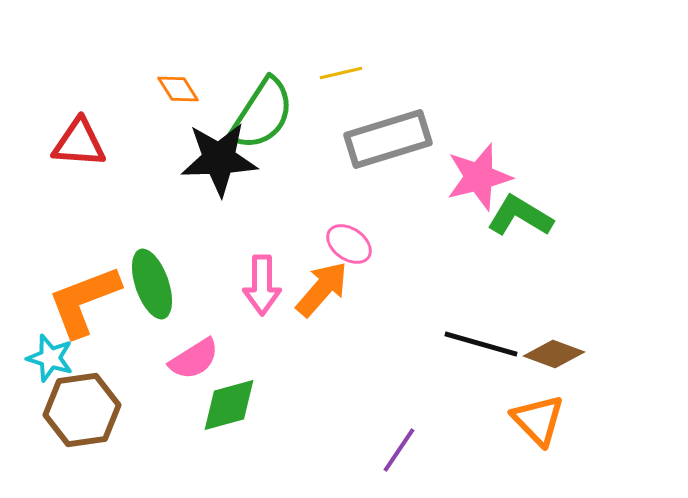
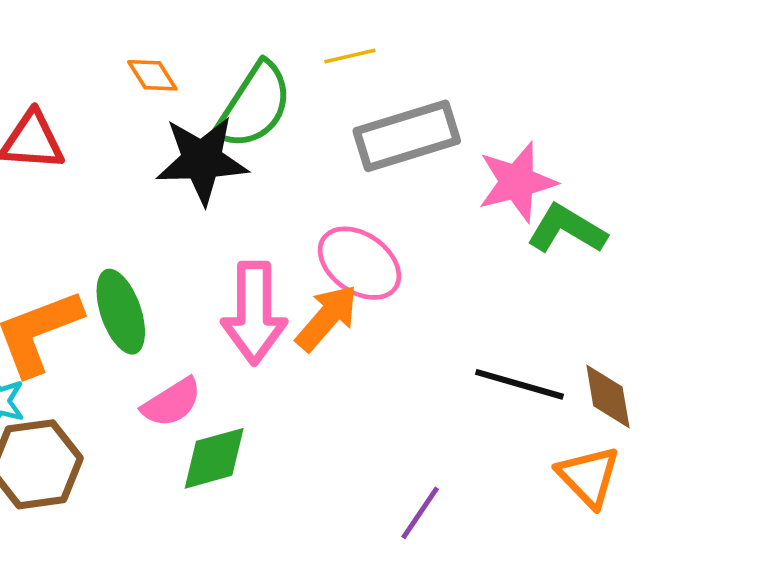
pink ellipse: (349, 244) -> (360, 263), size x1.5
pink arrow: (262, 285) -> (254, 313), size x1.4
brown diamond: (554, 354) -> (608, 396), turned 60

